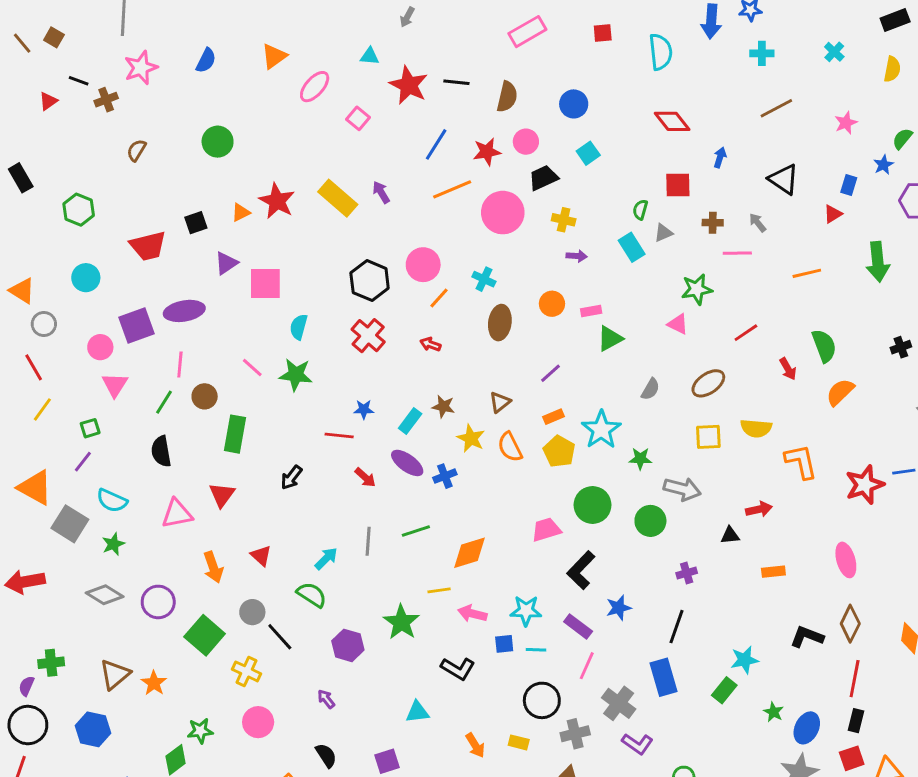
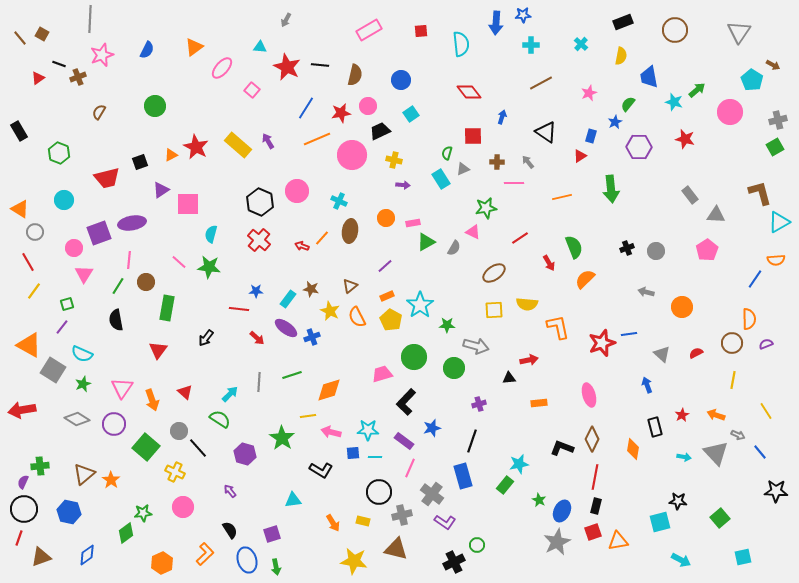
orange line: (439, 298) -> (322, 238), moved
gray semicircle: (650, 389) -> (454, 248), moved
pink triangle: (177, 514) -> (122, 388), moved, turned -45

